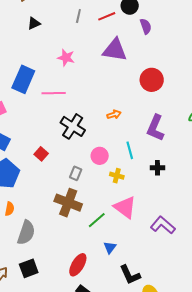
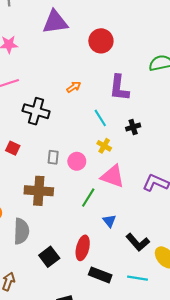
pink circle: (100, 156) -> (77, 161), moved
yellow cross: (117, 176) -> (104, 146), moved, turned 32
brown cross: (68, 203) -> (39, 191), moved
black square: (29, 268) -> (49, 257), moved

